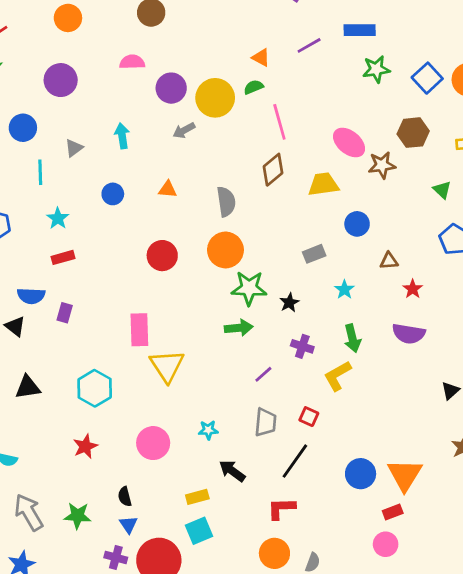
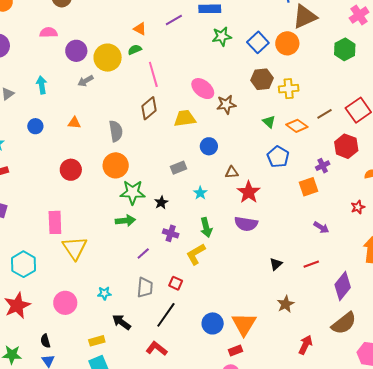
brown hexagon: (413, 133) -> (262, 79), moved
red star: (413, 289) -> (249, 192), size x1.6
red star: (85, 446) -> (17, 306), size x1.5
red L-shape: (281, 508) -> (157, 349), turned 40

